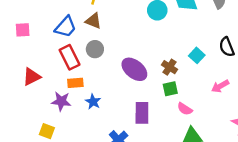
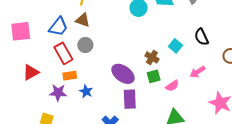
pink square: (23, 30) -> (21, 31), size x1.5
purple ellipse: (134, 69) -> (123, 74), moved
pink semicircle: (185, 109) -> (172, 86), moved, turned -64

